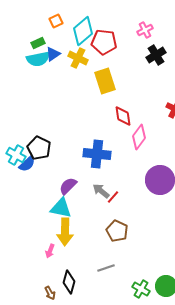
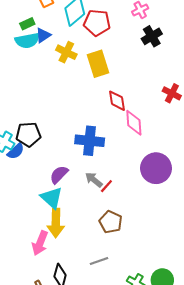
yellow cross: (78, 58) -> (66, 52), moved
pink diamond: (139, 137) -> (134, 123), turned -40
black pentagon: (39, 148) -> (28, 134), turned -30
cyan triangle: (61, 208) -> (52, 198), turned 30
pink arrow: (50, 251) -> (40, 243), size x1.6

